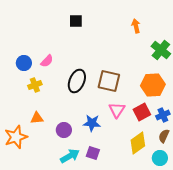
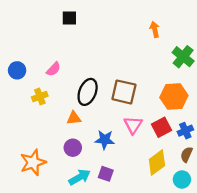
black square: (76, 21) -> (69, 18), moved
blue circle: (24, 63) -> (17, 70), moved
orange triangle: (37, 118) -> (74, 118), moved
orange star: (16, 137) -> (33, 162), moved

